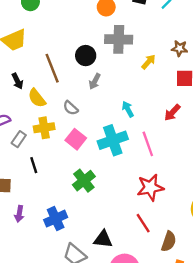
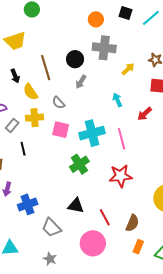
cyan arrow: (128, 109) -> (117, 100), moved
pink square: (76, 139) -> (61, 130), turned -30
green cross: (84, 181) -> (79, 164), moved
blue cross: (56, 219) -> (28, 204), moved
red line: (143, 223) -> (105, 217), moved
black triangle: (103, 239) -> (76, 206), moved

